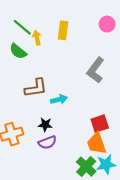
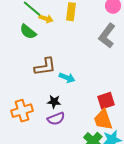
yellow arrow: (37, 38) -> (46, 19), turned 120
gray L-shape: (96, 70) -> (107, 36), moved
cyan arrow: (59, 99) -> (67, 78), turned 35

